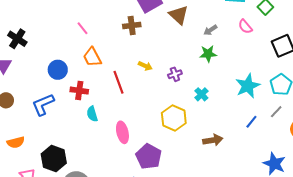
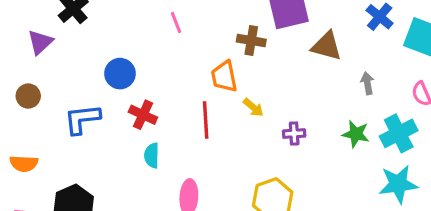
brown triangle: (179, 15) -> (327, 46), turned -45
gray arrow: (210, 30) -> (367, 83), turned 96
green star: (208, 54) -> (356, 134), moved
orange trapezoid: (92, 57) -> (224, 77), moved
cyan cross: (201, 94) -> (399, 133), moved, size x1.6

